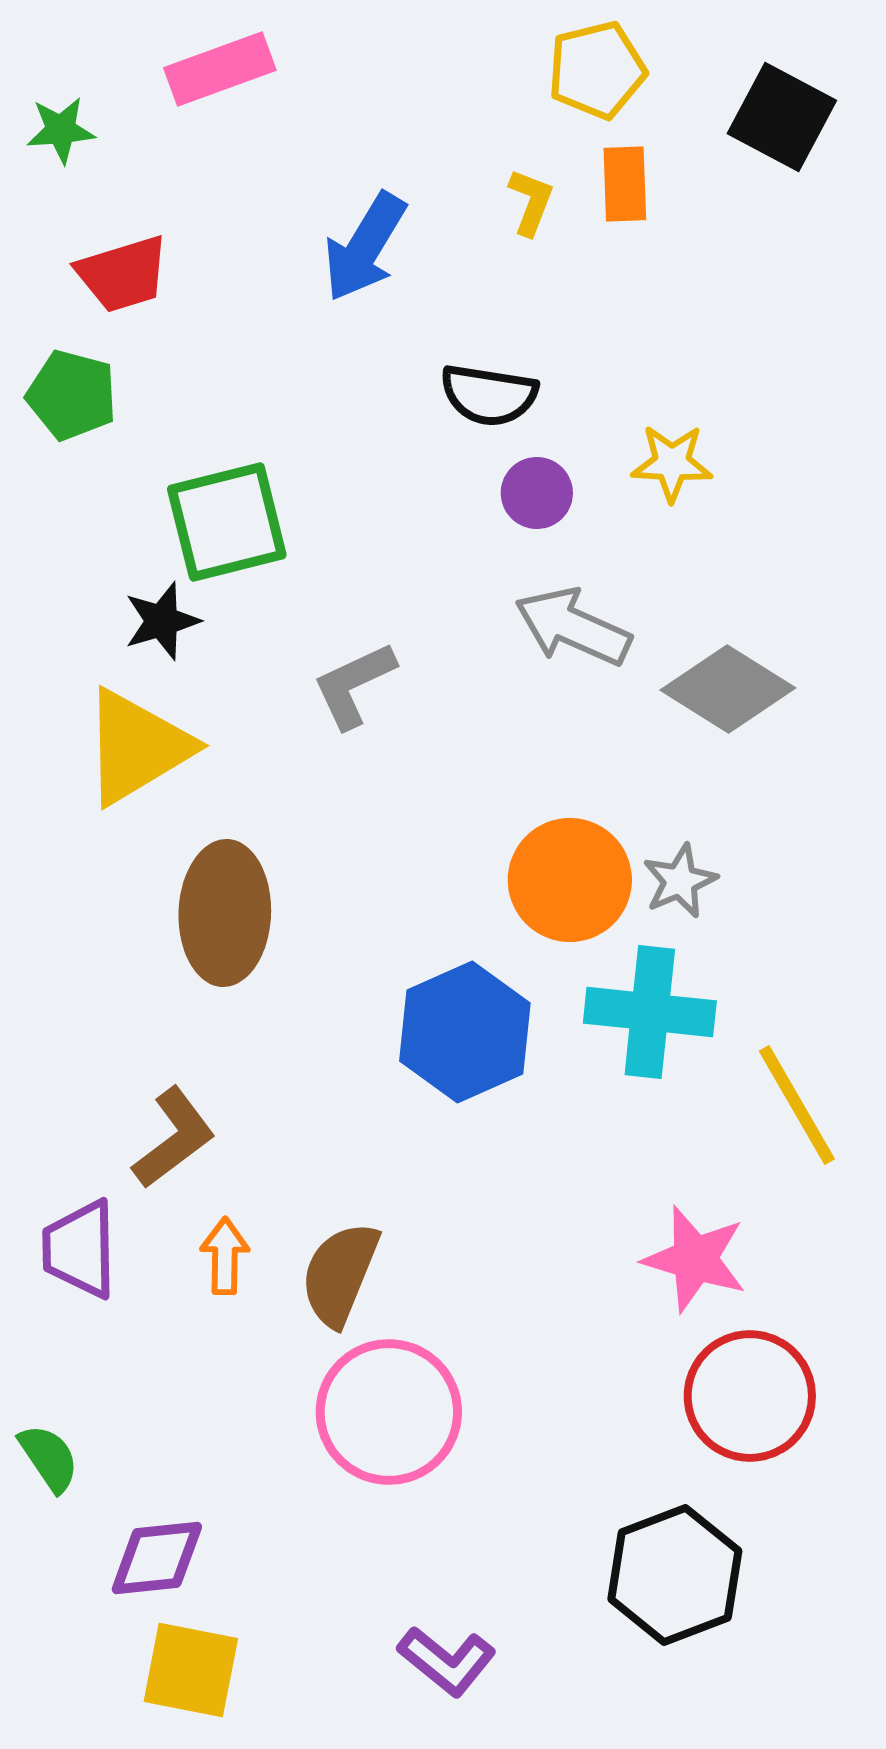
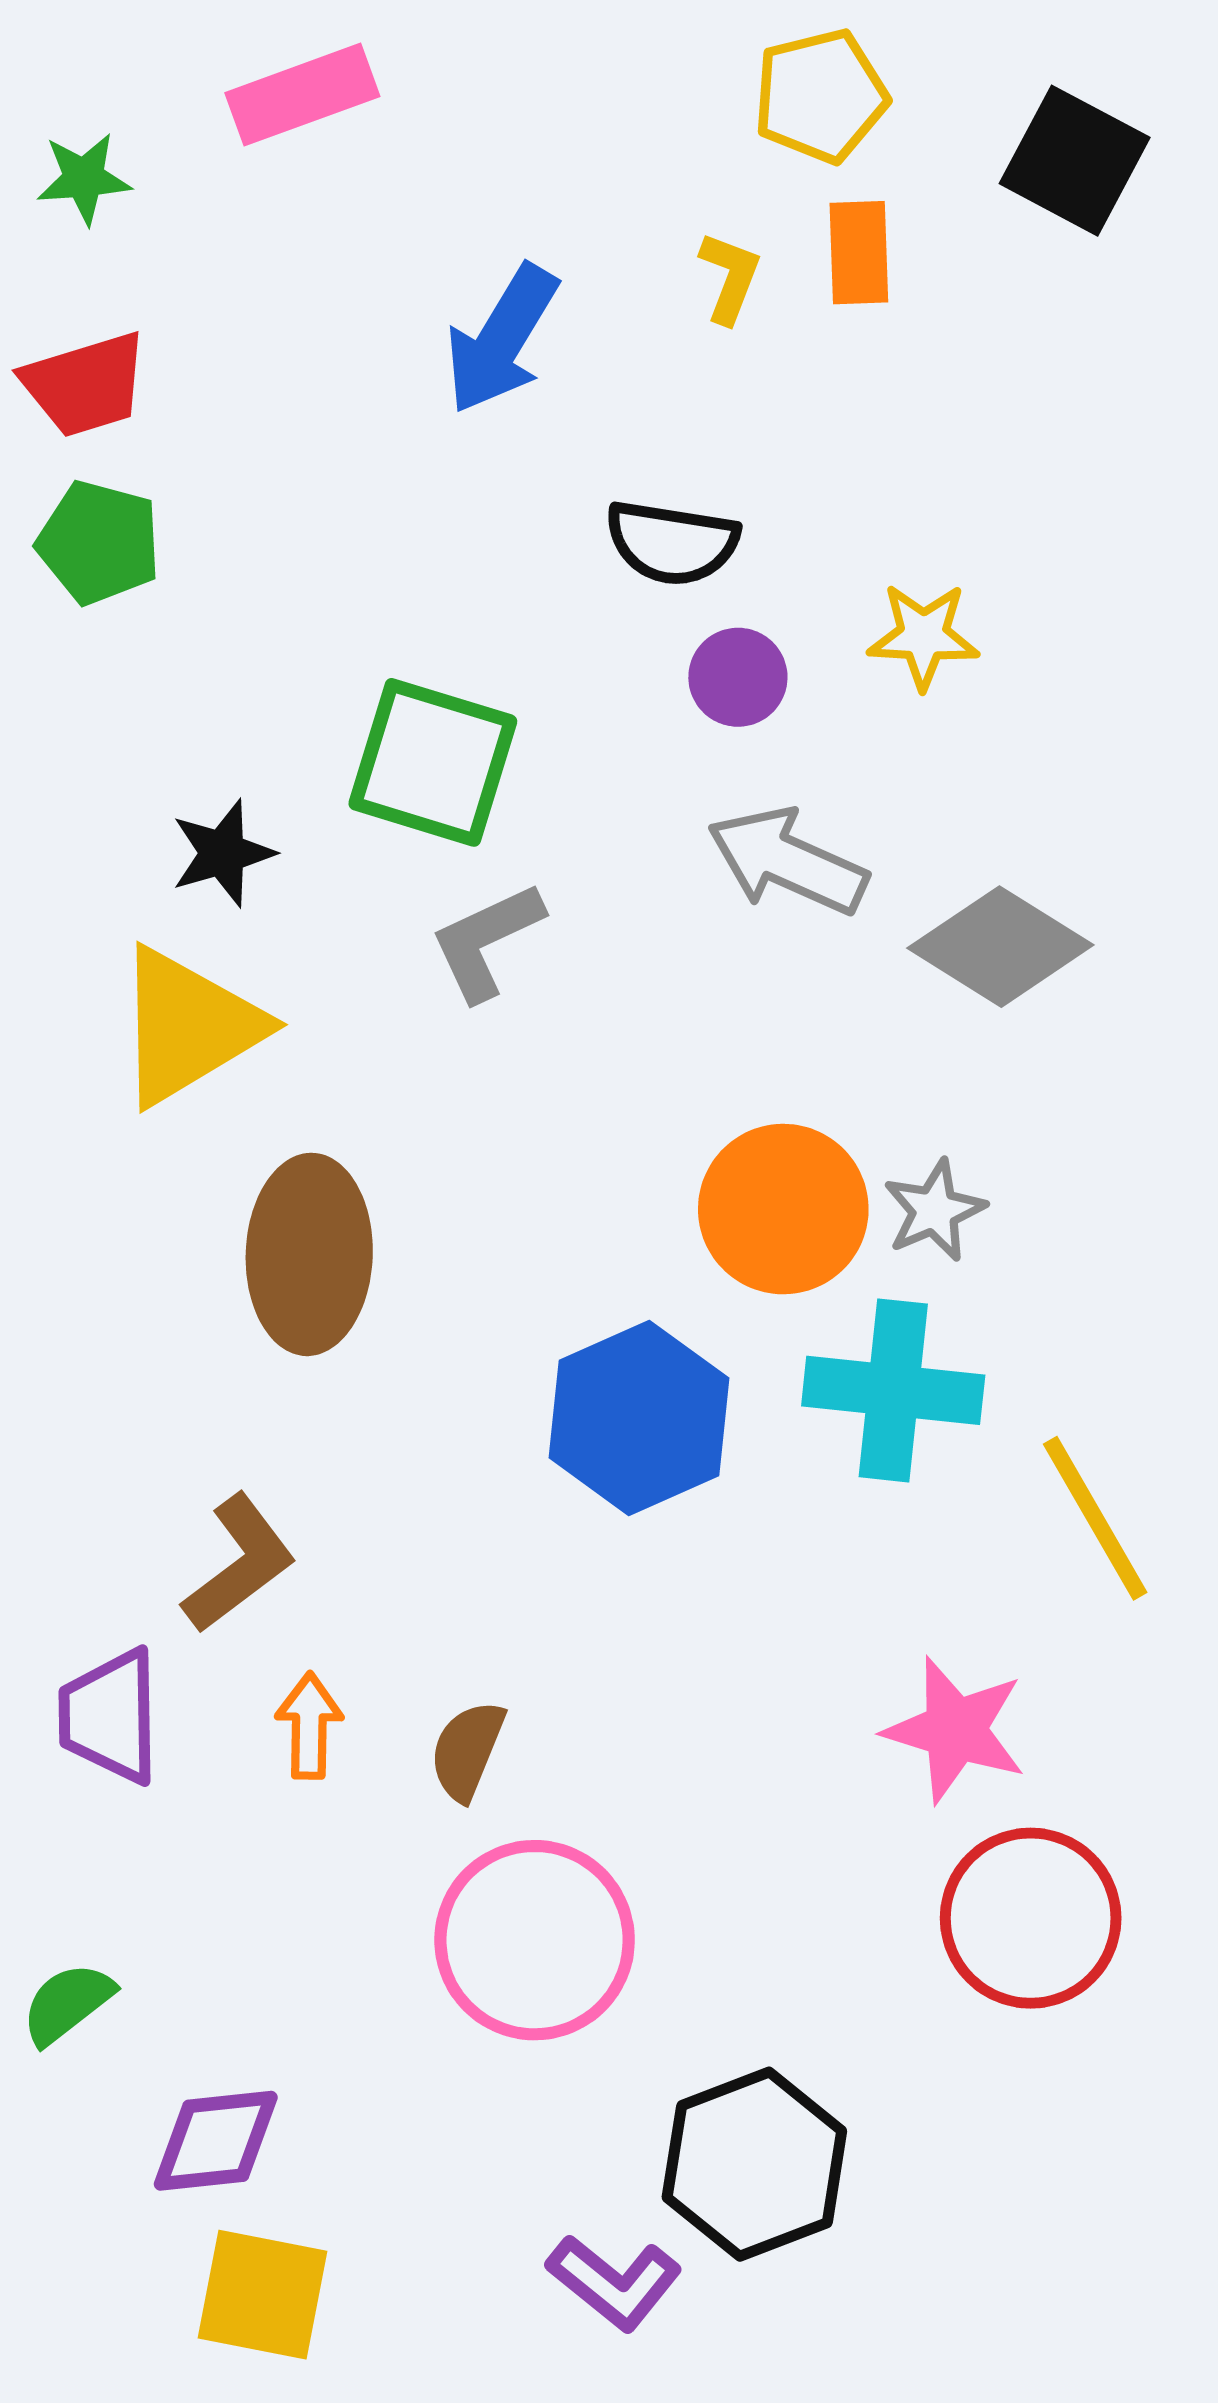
red trapezoid: (123, 274) -> (85, 385), moved
green square: (227, 522) -> (433, 762), moved, turned 31
brown semicircle: (340, 1274) -> (467, 1750), size x0.7
green semicircle: (49, 1458) -> (67, 2003), turned -94
black hexagon: (675, 1575) -> (754, 2164), moved

